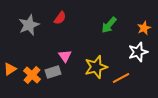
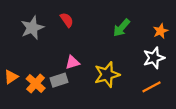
red semicircle: (60, 18) -> (67, 20), turned -72
pink triangle: (65, 56) -> (72, 62), turned 48
orange line: (121, 78) -> (152, 87), moved

